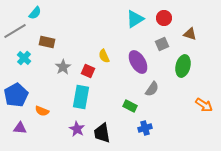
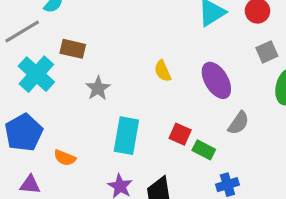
gray square: (162, 44) -> (267, 52), moved
cyan cross: (24, 58) -> (36, 74), size x1.6
red square: (88, 71) -> (180, 134), moved

